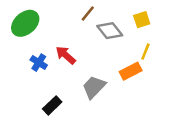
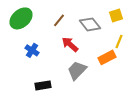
brown line: (88, 13) -> (59, 20), moved
red arrow: (66, 55) -> (70, 44), moved
black rectangle: (52, 105) -> (43, 85), turned 35

